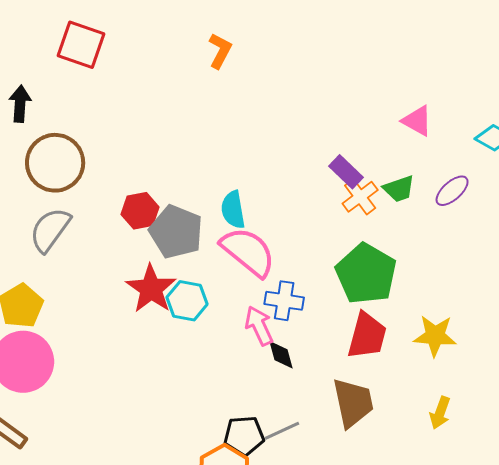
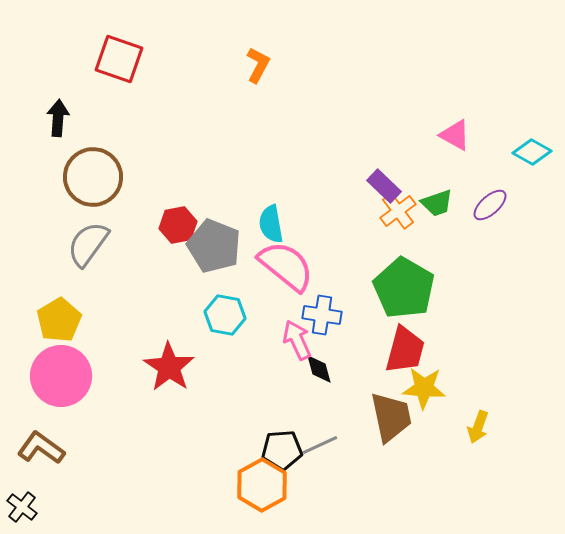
red star: (151, 289) -> (169, 367), moved
yellow star: (435, 336) -> (424, 388), moved

